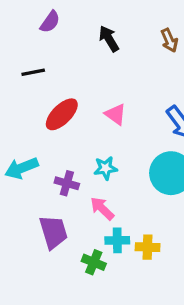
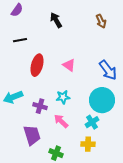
purple semicircle: (50, 22) -> (17, 10), moved
black arrow: (109, 39) -> (56, 20), moved
red ellipse: (62, 114) -> (37, 65), turned -30
cyan cross: (117, 240) -> (92, 122), moved, turned -32

